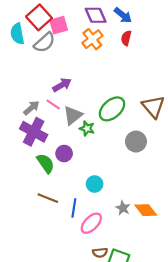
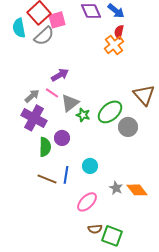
orange cross: (92, 39) -> (114, 45), moved
green ellipse: (112, 109) -> (110, 112), moved
green semicircle: (46, 163) -> (45, 147), turned 36
blue line: (74, 208) -> (66, 175), moved

